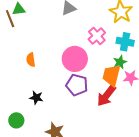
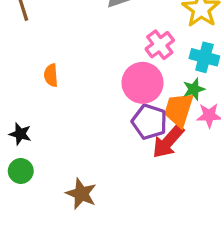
pink circle: (75, 59) -> (143, 83), moved
purple pentagon: (77, 85) -> (149, 122), moved
black star: (36, 98) -> (20, 134), moved

